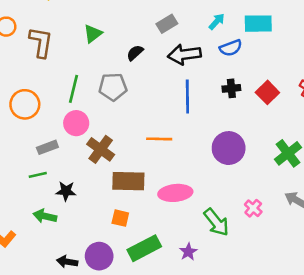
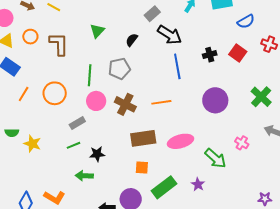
blue semicircle: (231, 48) -> (246, 21), moved
black arrow: (184, 54) -> (170, 35), turned -130
brown cross: (101, 149) -> (125, 104), moved

